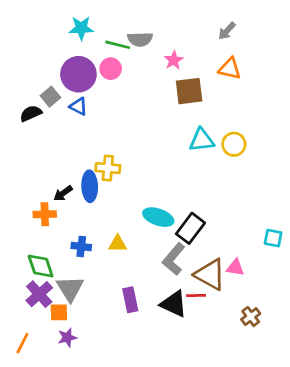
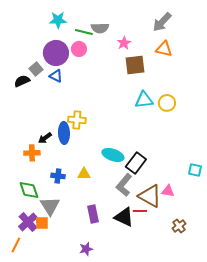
gray arrow: (227, 31) -> (162, 22), size x1.5
purple cross: (39, 294) -> (28, 222), moved
purple star: (67, 338) -> (86, 249), moved

